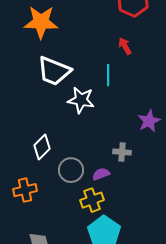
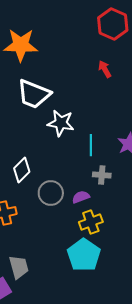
cyan line: (108, 75) -> (91, 145), moved
yellow cross: (92, 200) -> (91, 222), moved

